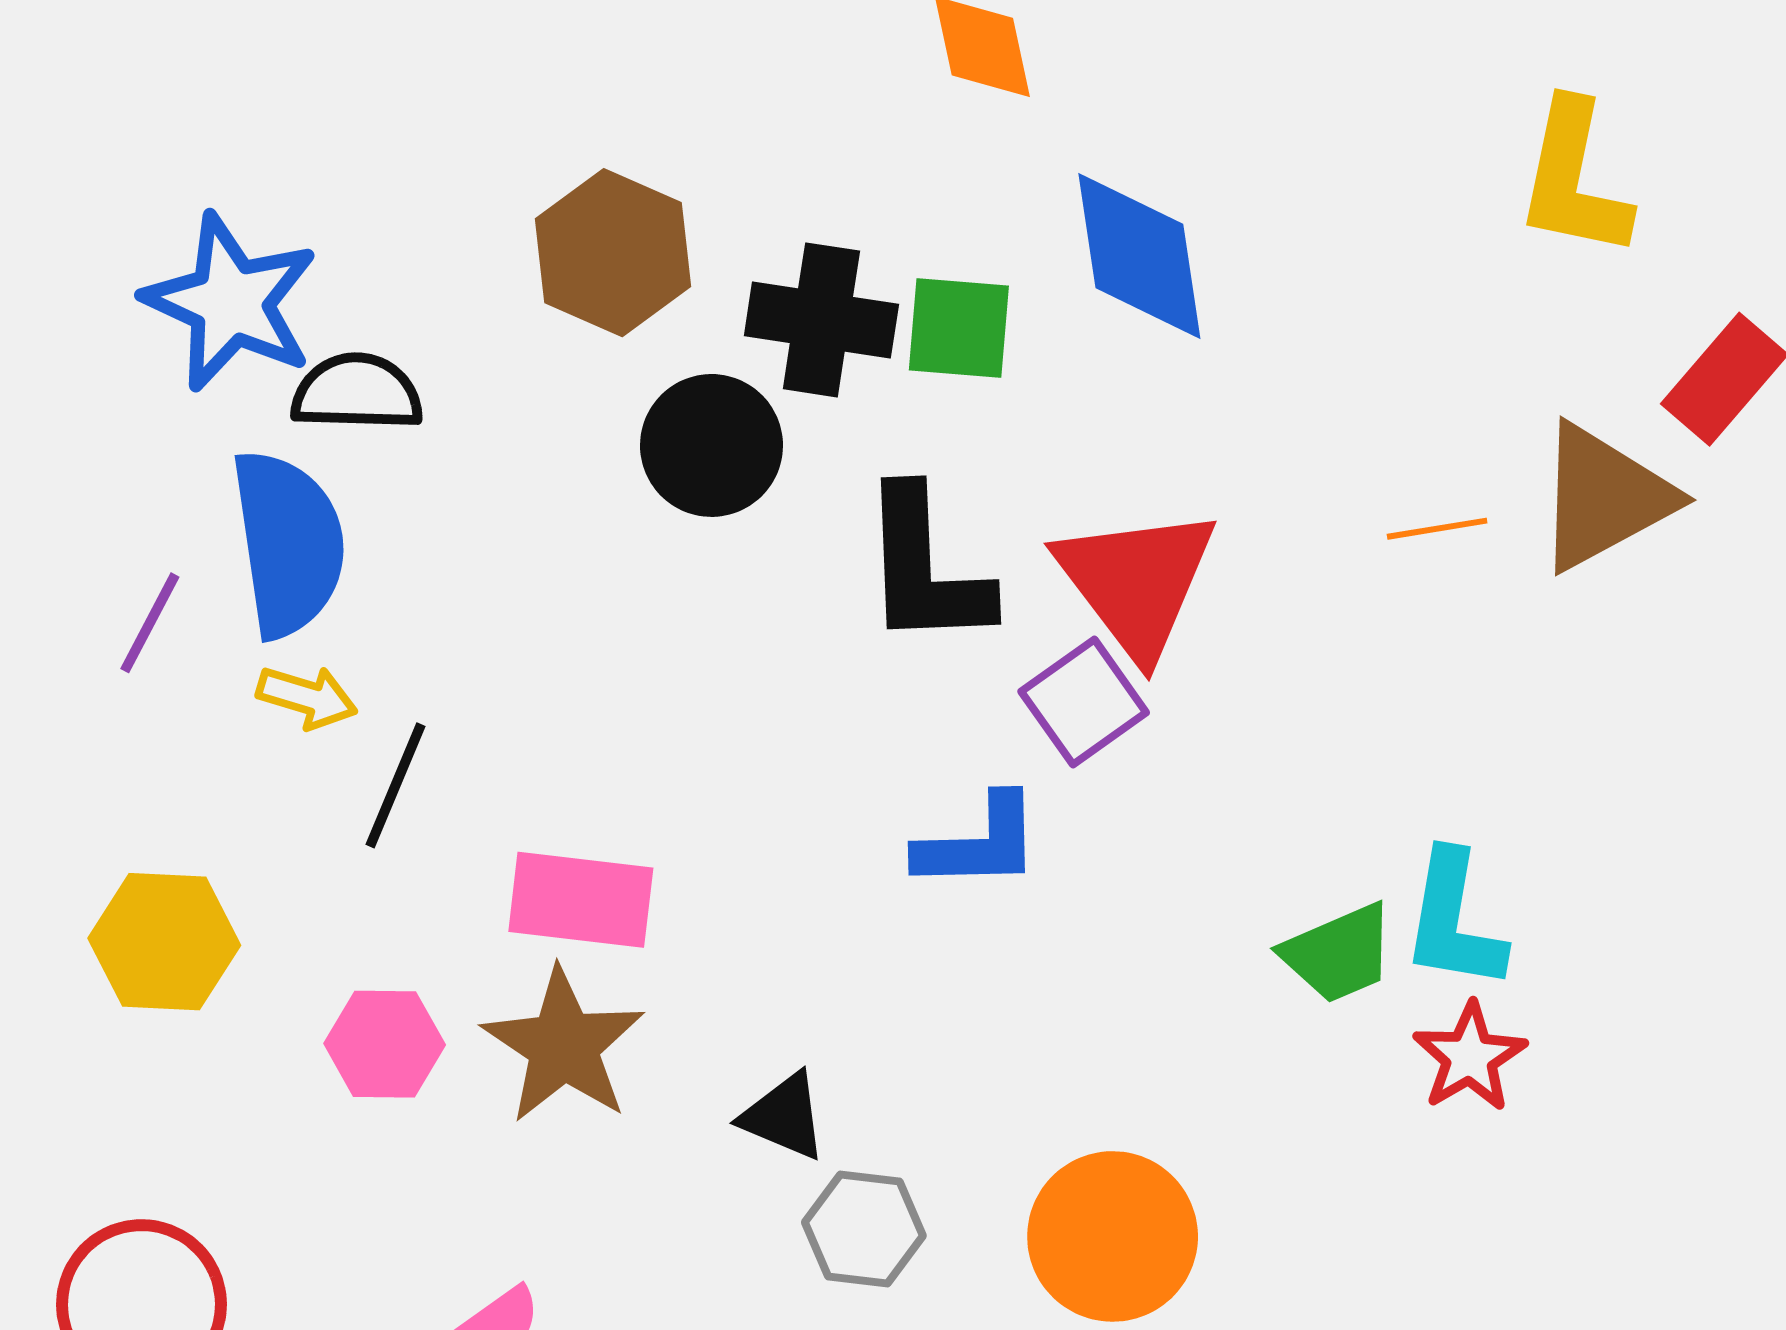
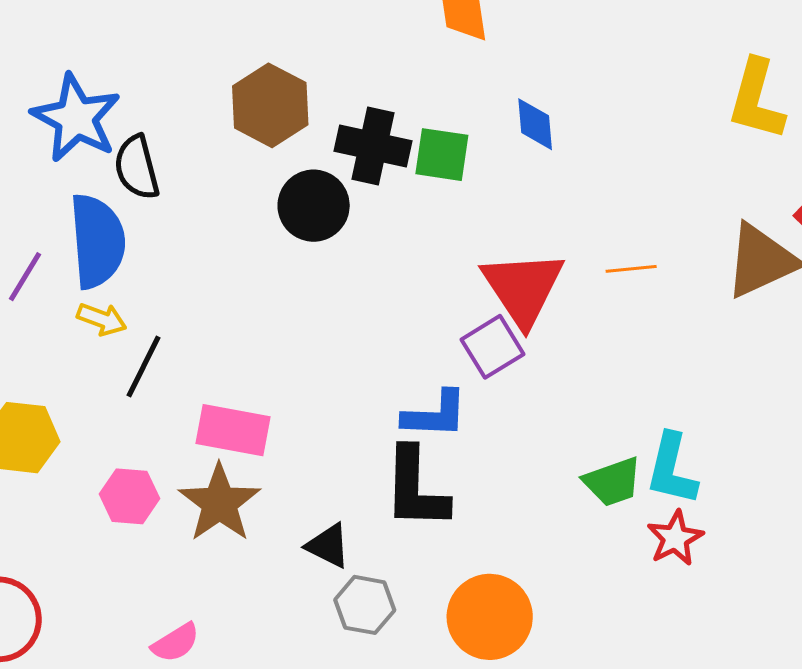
blue diamond: (1139, 256) -> (535, 124), size x0.6
black semicircle: (357, 392) -> (137, 167), turned -110
orange line: (1437, 529) -> (631, 269), moved
black L-shape: (925, 568) -> (416, 488), moved

